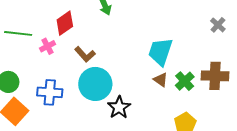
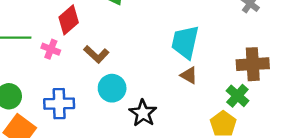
pink cross: (47, 46) -> (51, 49), turned -35
green cross: (185, 81) -> (237, 96), moved
cyan circle: (95, 84) -> (112, 88), size x0.7

